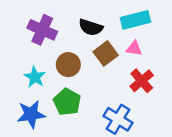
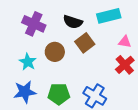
pink triangle: (134, 48) -> (125, 42), moved
red cross: (142, 81) -> (125, 65), moved
green pentagon: (67, 102) -> (59, 94), moved, turned -30

